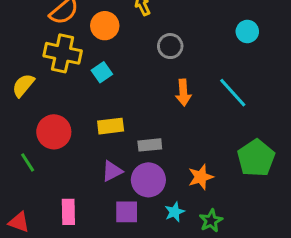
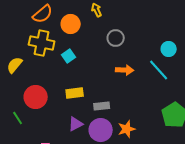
cyan circle: (247, 31) -> (169, 49), moved
orange arrow: (183, 93) -> (125, 70), turned -84
orange star: (201, 177) -> (127, 129), moved

